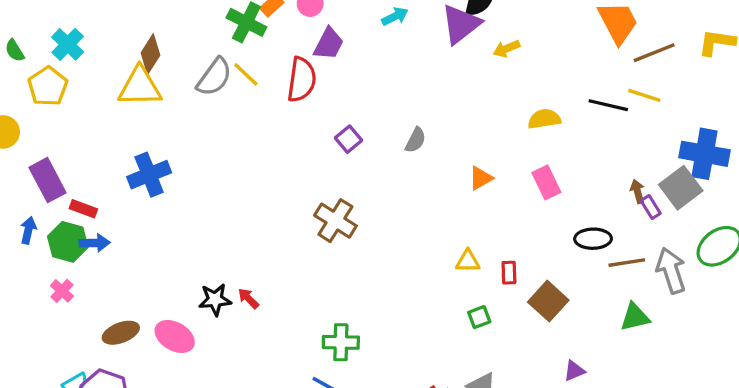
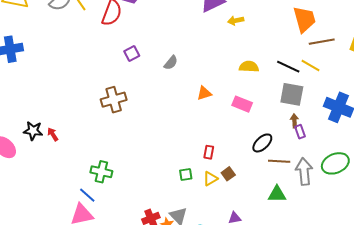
pink rectangle: (546, 182) -> (242, 104), turned -54
gray square: (681, 188) -> (292, 94), moved, turned 35
brown cross: (335, 221) -> (114, 100), turned 30
black ellipse: (593, 239) -> (262, 143), turned -55
yellow triangle: (468, 261) -> (210, 179), moved, turned -42
brown square: (548, 301) -> (228, 174), size x0.6

